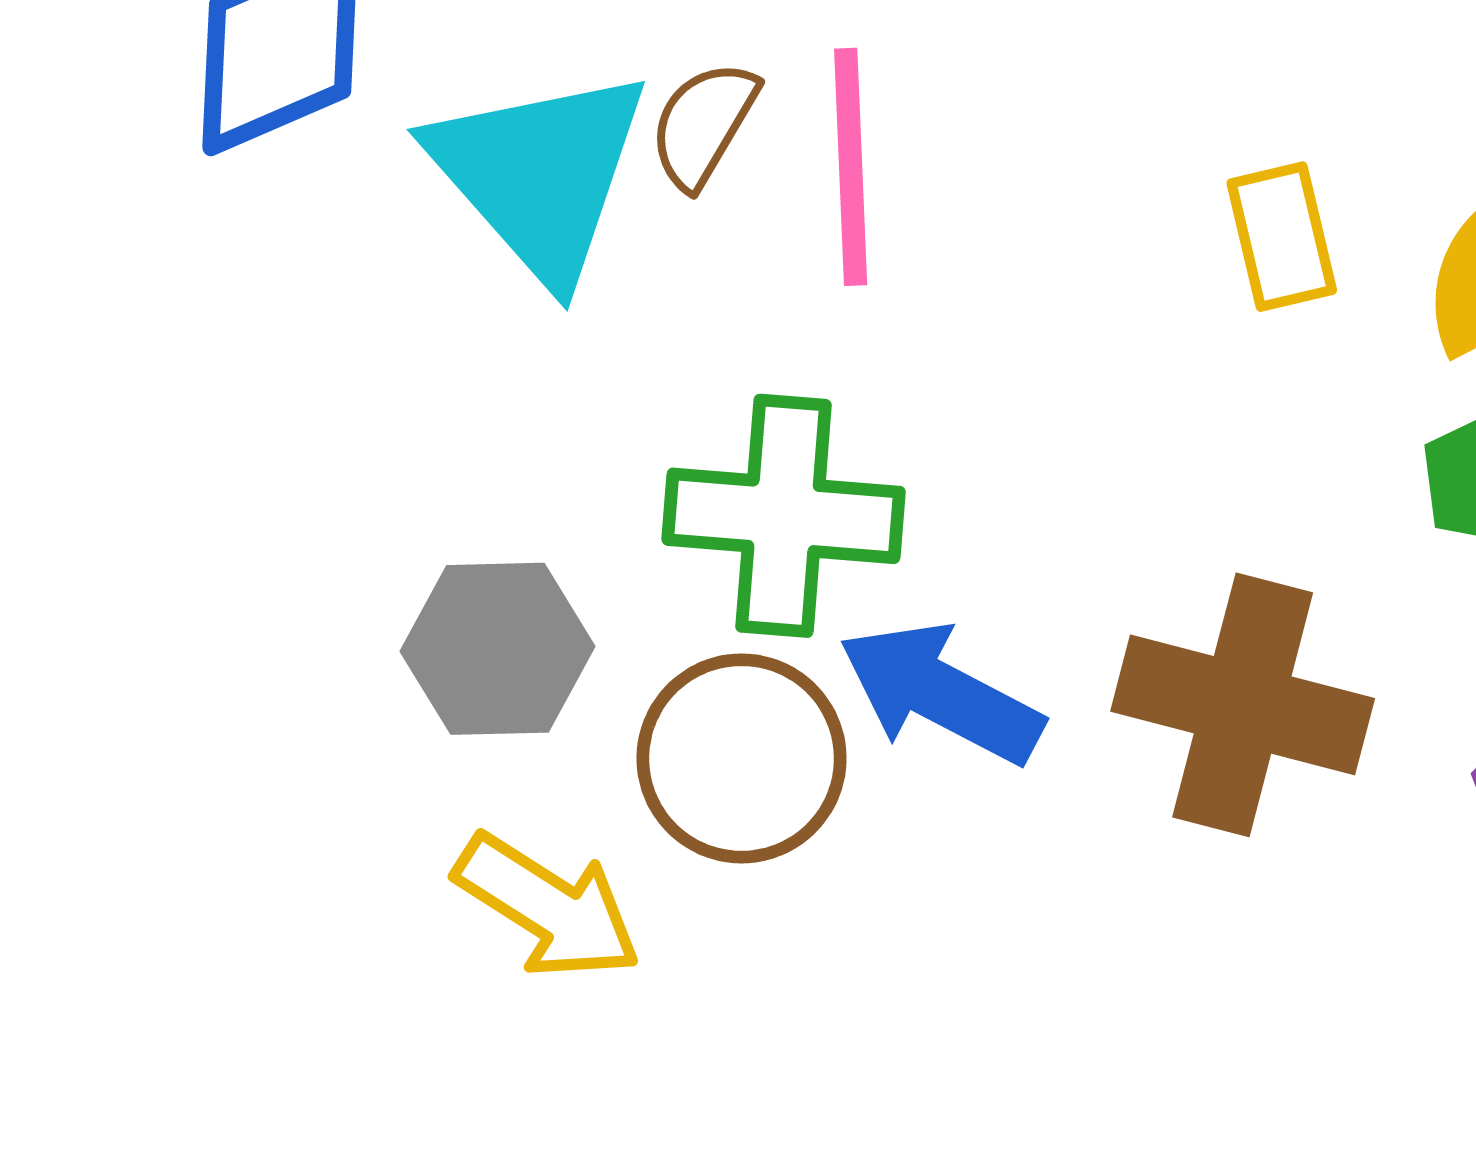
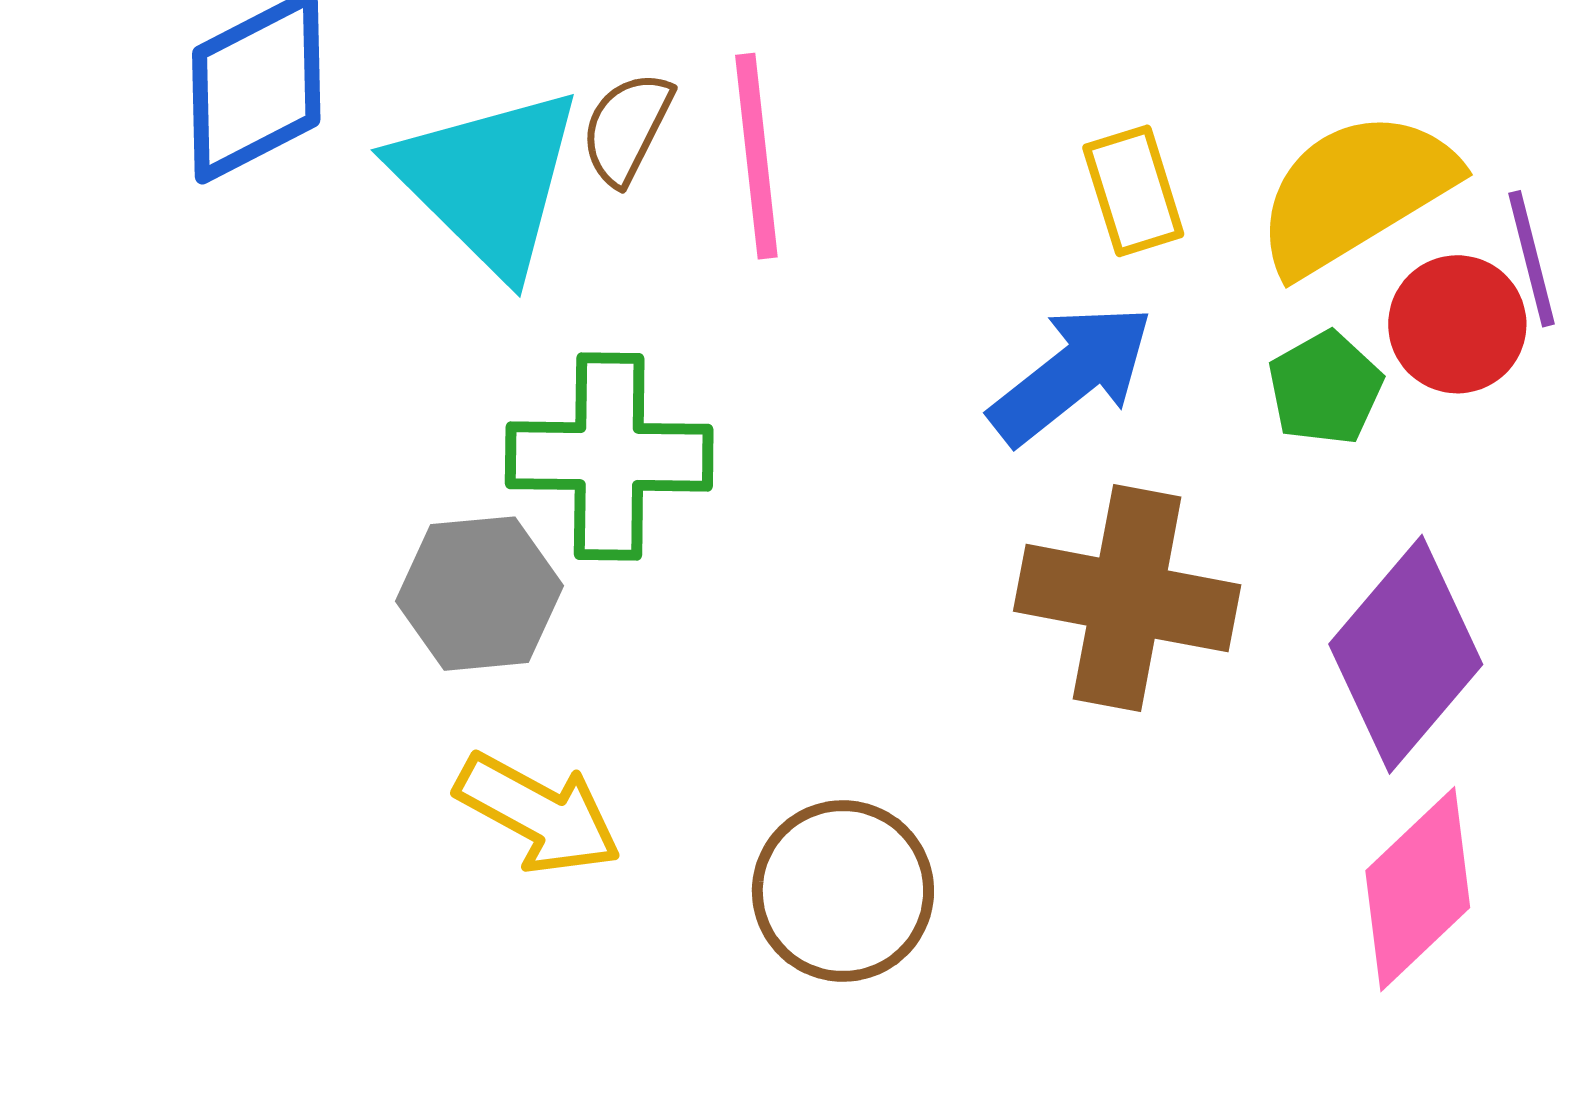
green cross: (784, 516) -> (609, 457), moved
blue arrow: (941, 693) -> (1072, 374), moved, turned 118
brown circle: (742, 758) -> (843, 891), moved

